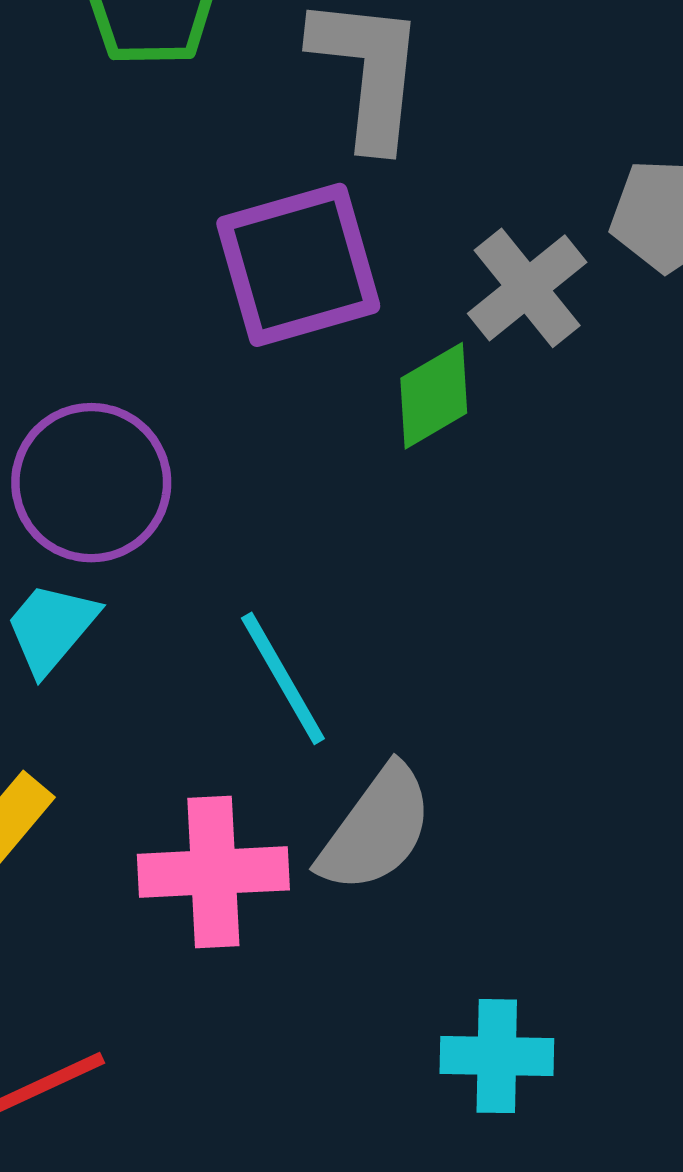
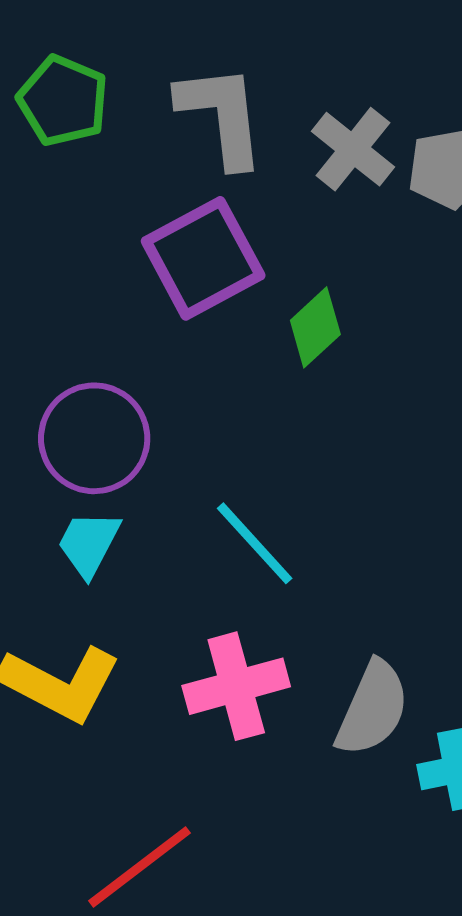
gray cross: (527, 288) -> (353, 149), moved
gray semicircle: (376, 829) -> (372, 708), moved

